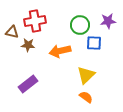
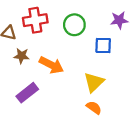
green circle: (80, 25) -> (74, 25), moved
brown star: (28, 45) -> (21, 56), moved
orange arrow: (60, 51) -> (51, 65), moved, turned -140

